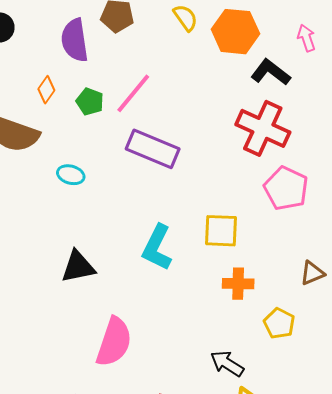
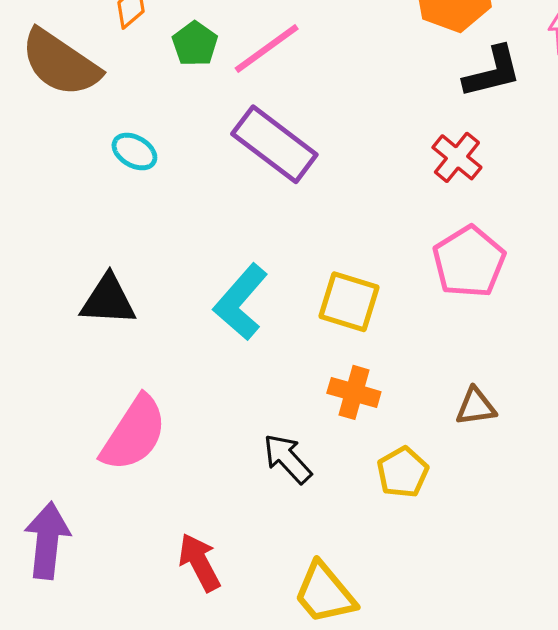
black L-shape: (271, 72) -> (492, 72), turned 114
red cross: (263, 128) -> (457, 157), size x0.6
black arrow: (227, 364) -> (287, 459), moved

